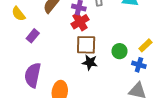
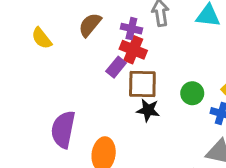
red cross: (80, 22) -> (133, 50), turned -36
purple rectangle: (33, 36) -> (116, 67), moved

